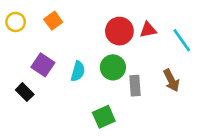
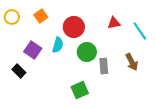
red circle: (119, 31) -> (74, 27), moved
cyan semicircle: (78, 71) -> (58, 45), moved

